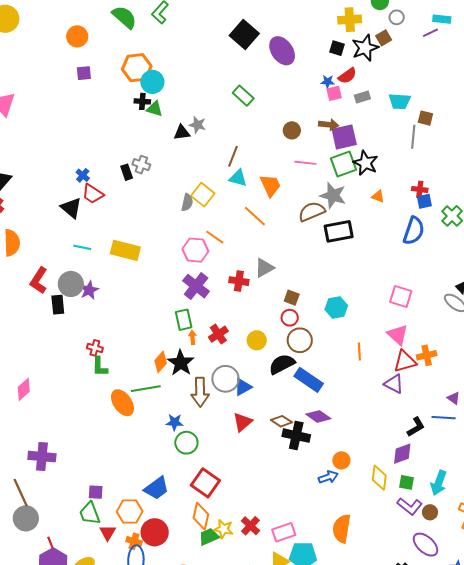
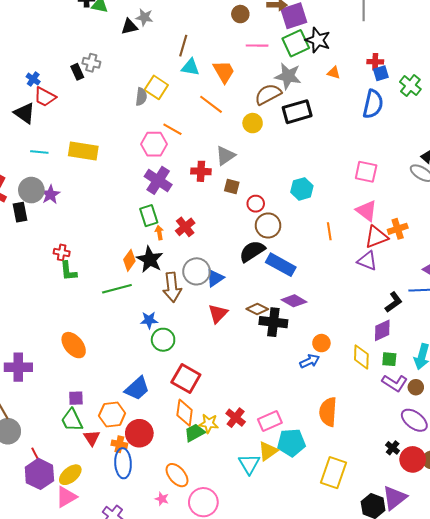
brown square: (292, 298) -> (232, 186), moved
yellow circle: (257, 340) -> (253, 123), moved
orange ellipse: (122, 403) -> (74, 345), moved

